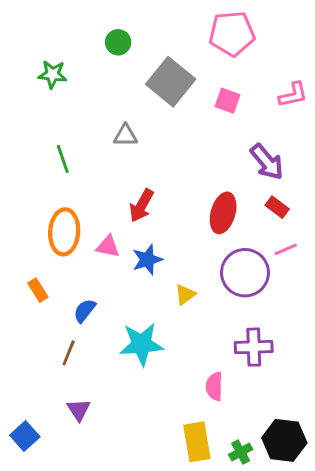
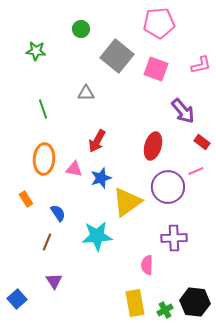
pink square: (227, 101) -> (156, 69), size x1.4
red rectangle: (277, 207) -> (202, 142), moved
yellow triangle: (185, 295) -> (127, 202), size x2.0
blue semicircle: (85, 311) -> (58, 213), turned 108

